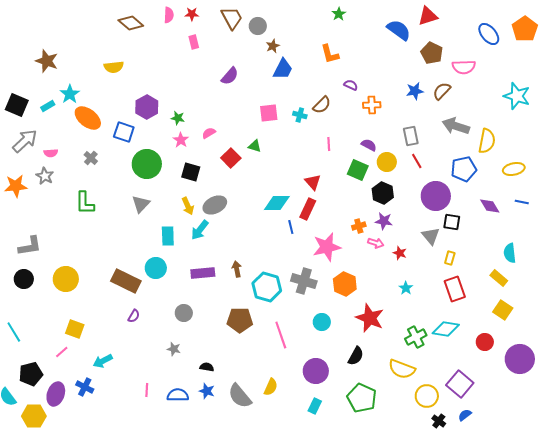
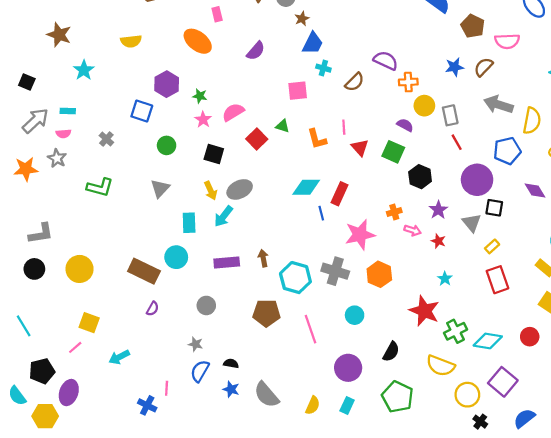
orange L-shape: (330, 54) -> (317, 139), moved
purple semicircle: (351, 85) -> (386, 61), size x1.6
black square: (17, 105) -> (27, 82), size x0.7
cyan rectangle: (48, 106) -> (68, 111), moved, turned 32
cyan cross: (300, 115) -> (323, 68), moved
orange ellipse: (88, 118) -> (198, 41), moved
pink semicircle: (209, 133) -> (233, 112), size x1.5
pink line: (329, 144) -> (344, 127), moved
yellow circle: (387, 162) -> (424, 106), moved
green circle: (147, 164) -> (167, 145), size x0.6
red triangle: (313, 182) -> (360, 148), moved
green L-shape: (85, 203) -> (100, 187), turned -75
purple star: (384, 221) -> (438, 210), moved, turned 30
yellow rectangle: (450, 258) -> (492, 246), turned 32
red star: (370, 318) -> (424, 311), moved
cyan diamond: (446, 329) -> (488, 341), moved
blue cross: (85, 387) -> (147, 405), moved
yellow semicircle: (271, 387) -> (313, 405), moved
blue semicircle: (178, 395) -> (200, 371), moved, turned -60
blue semicircle: (465, 415) -> (524, 418), moved, size x1.5

